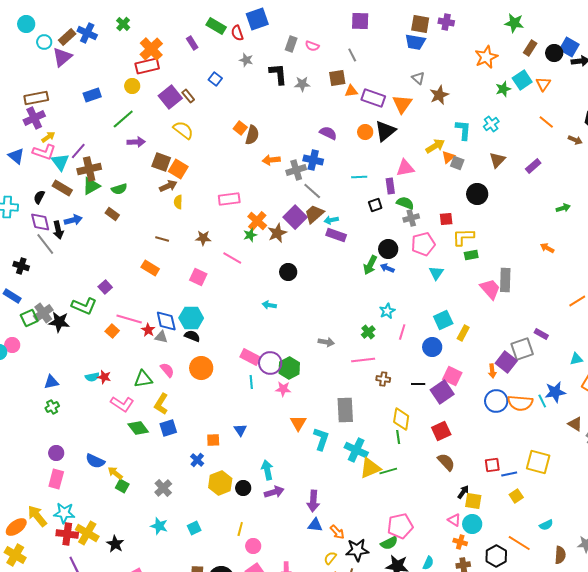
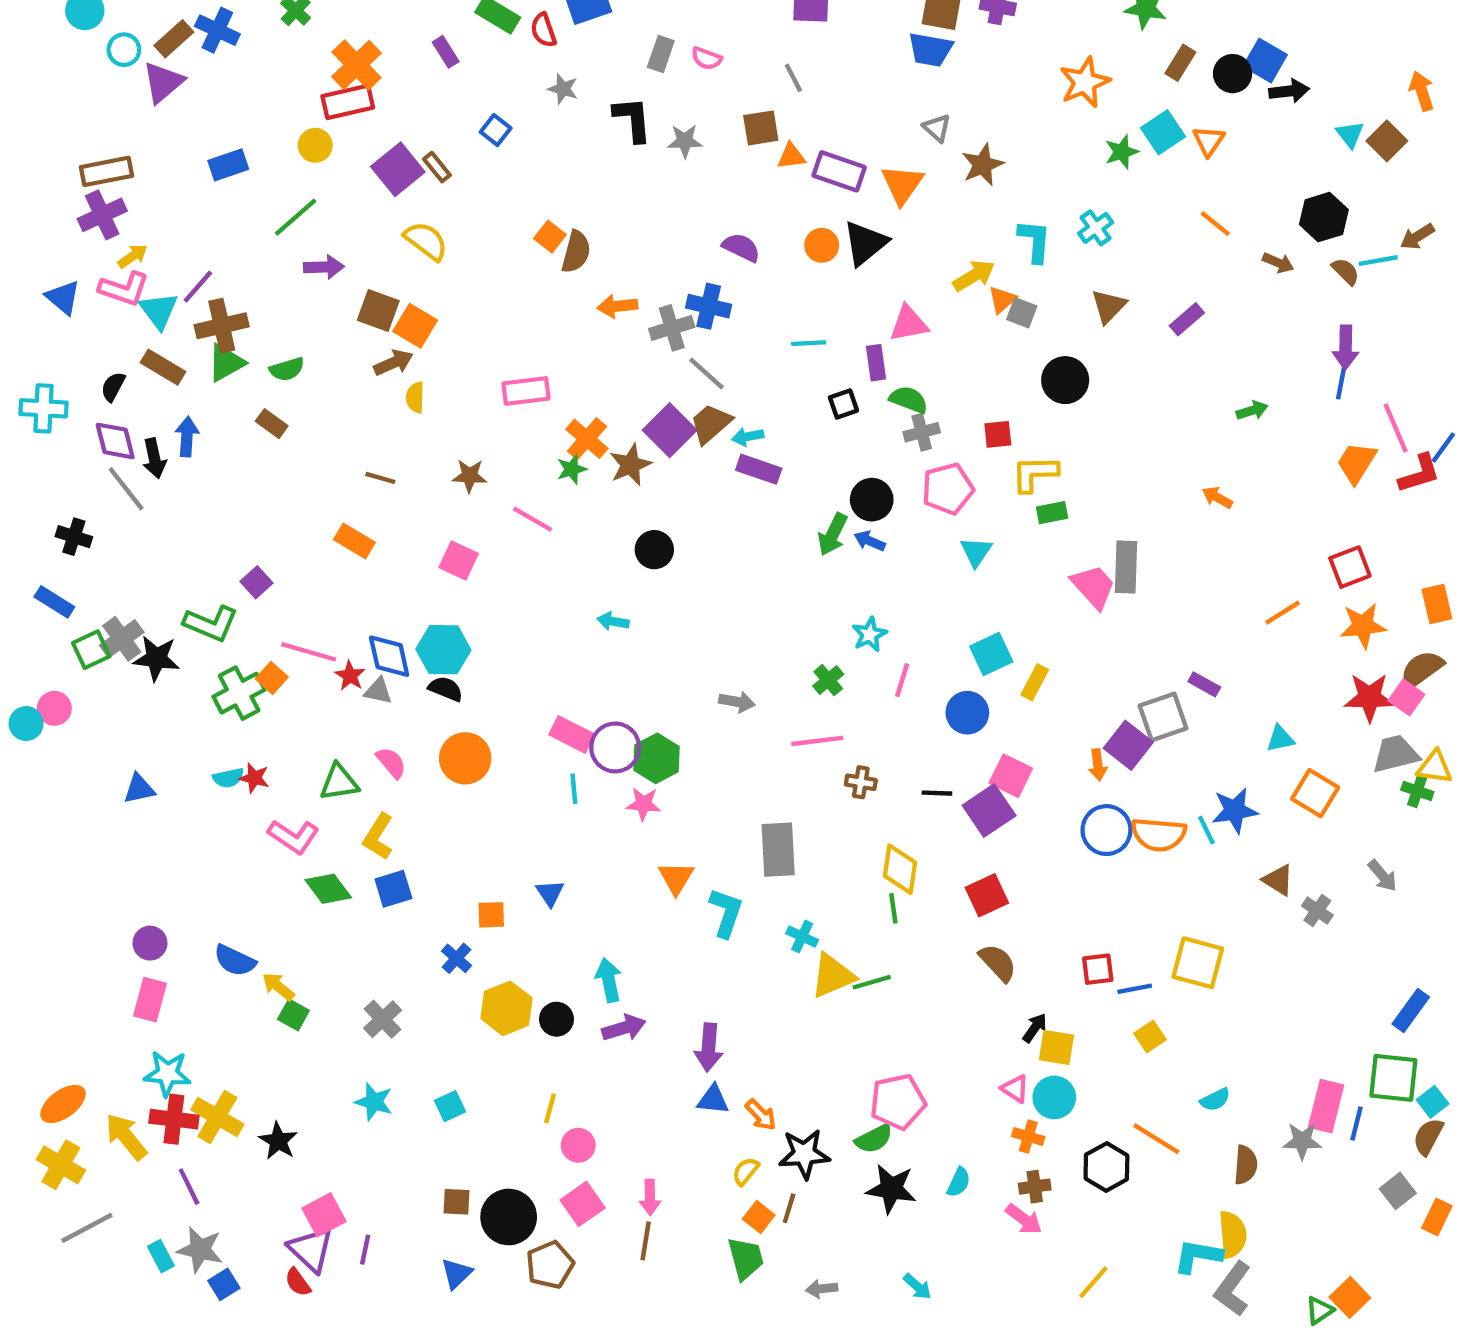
blue arrow: (73, 220) -> (187, 437), turned -72
green cross: (52, 407) -> (239, 693), moved, size x1.6
cyan cross: (356, 450) -> (802, 937), size x0.6
yellow arrow: (37, 516) -> (126, 1137), moved

